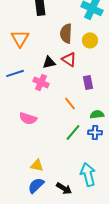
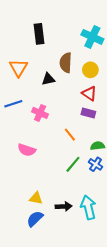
red triangle: (69, 59) -> (89, 93), moved
black triangle: (49, 62) -> (48, 79), moved
purple rectangle: (88, 82) -> (88, 113), turned -64
blue cross: (95, 132) -> (96, 164), turned 32
black arrow: (64, 188) -> (64, 206), moved, turned -35

